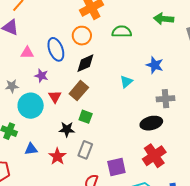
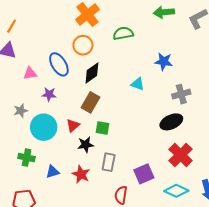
cyan triangle: (126, 82) -> (138, 84), turned -48
red triangle: (55, 97) -> (73, 125), moved, turned 32

